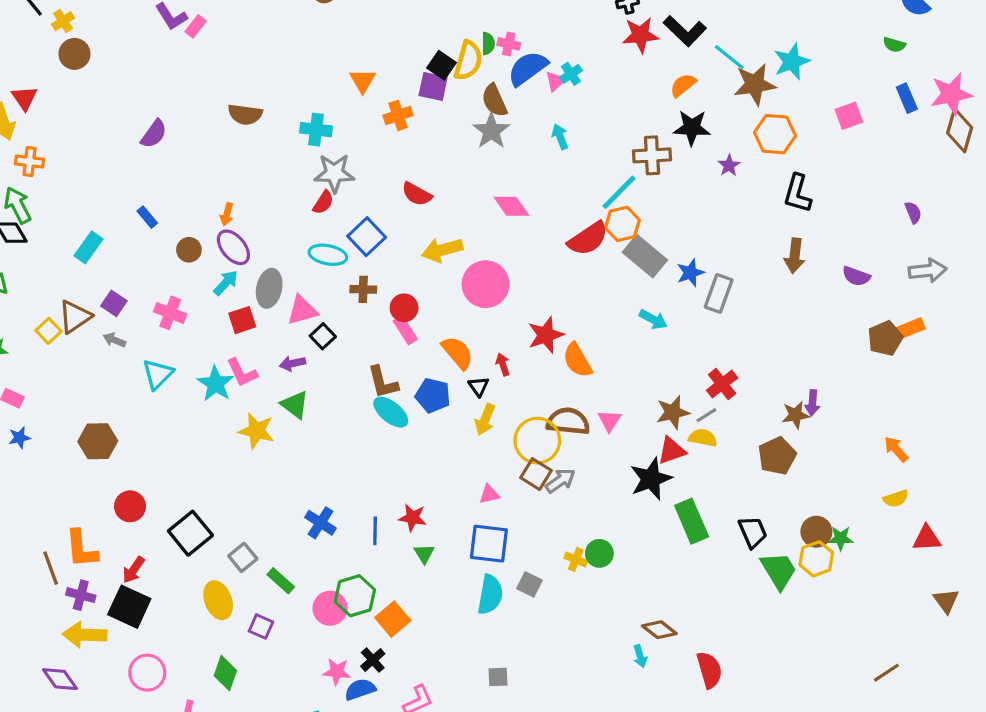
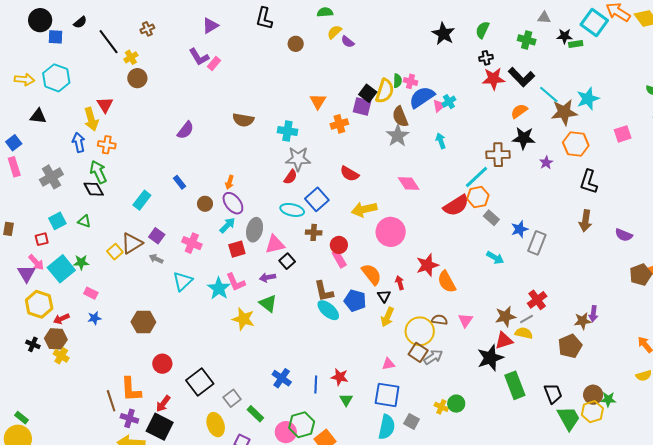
gray rectangle: (645, 256) -> (491, 218), size x0.6
brown semicircle: (568, 421) -> (439, 320), size x0.6

